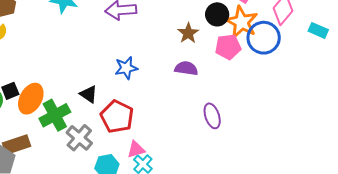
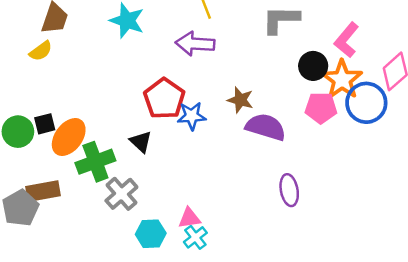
brown star: (188, 33) -> (240, 100), moved, turned -30
purple semicircle: (186, 68) -> (266, 127), size x1.4
red pentagon: (117, 117) -> (164, 99), moved

